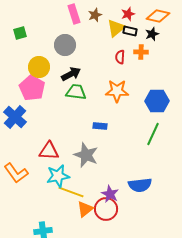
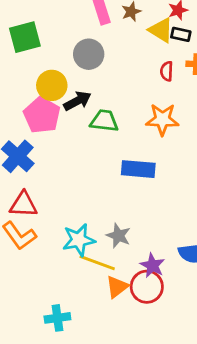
yellow triangle: (116, 28) -> (161, 30), turned -48
green square: (20, 33) -> (25, 37), size x1.6
black arrow: (71, 74) -> (77, 101), moved
blue rectangle: (100, 126) -> (138, 169), size x1.6
red triangle: (49, 151) -> (23, 204), moved
gray star: (86, 155) -> (118, 236), moved, size x0.7

